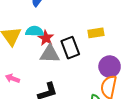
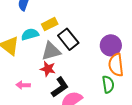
yellow rectangle: (96, 33) -> (50, 24), moved
red star: (46, 38) -> (48, 69), moved

